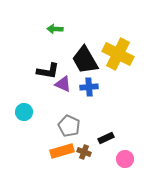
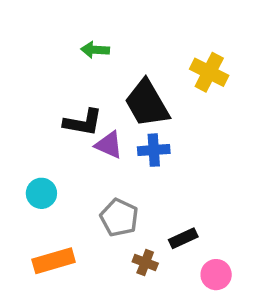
yellow cross: (118, 54) -> (209, 72), moved, size x0.7
orange rectangle: (62, 151) -> (54, 261), moved

